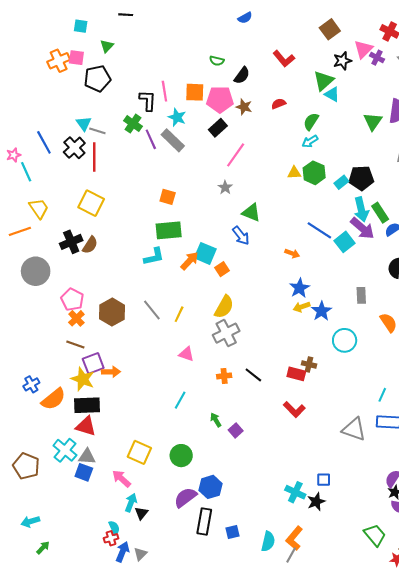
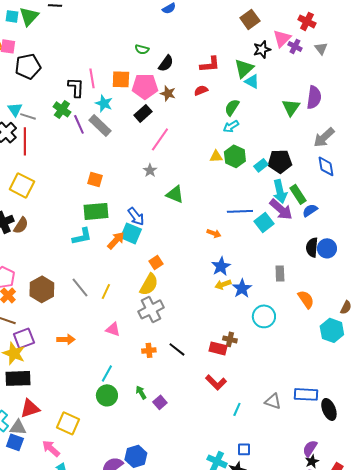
green triangle: (107, 46) -> (29, 16), moved, size x1.5
red L-shape: (284, 59) -> (210, 64), moved, turned -55
blue line: (319, 230) -> (240, 211), turned -35
blue arrow: (241, 236) -> (136, 216), moved
orange square: (222, 269) -> (156, 262), moved
orange arrow: (111, 372) -> (66, 339), moved
cyan line: (382, 395) -> (237, 409), moved
red triangle: (86, 426) -> (30, 408), moved, turned -35
gray triangle: (354, 429) -> (273, 401), size x0.7
green circle: (181, 456) -> (107, 395), moved

